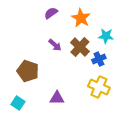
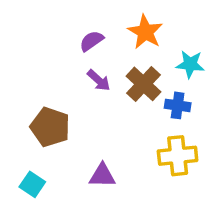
purple semicircle: (51, 13) -> (91, 41), moved
blue cross: (99, 59) -> (178, 105), turned 32
yellow cross: (99, 87) -> (178, 156), turned -30

